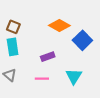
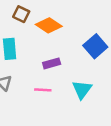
orange diamond: (59, 25) -> (49, 25), moved
brown square: (13, 27) -> (21, 14), moved

